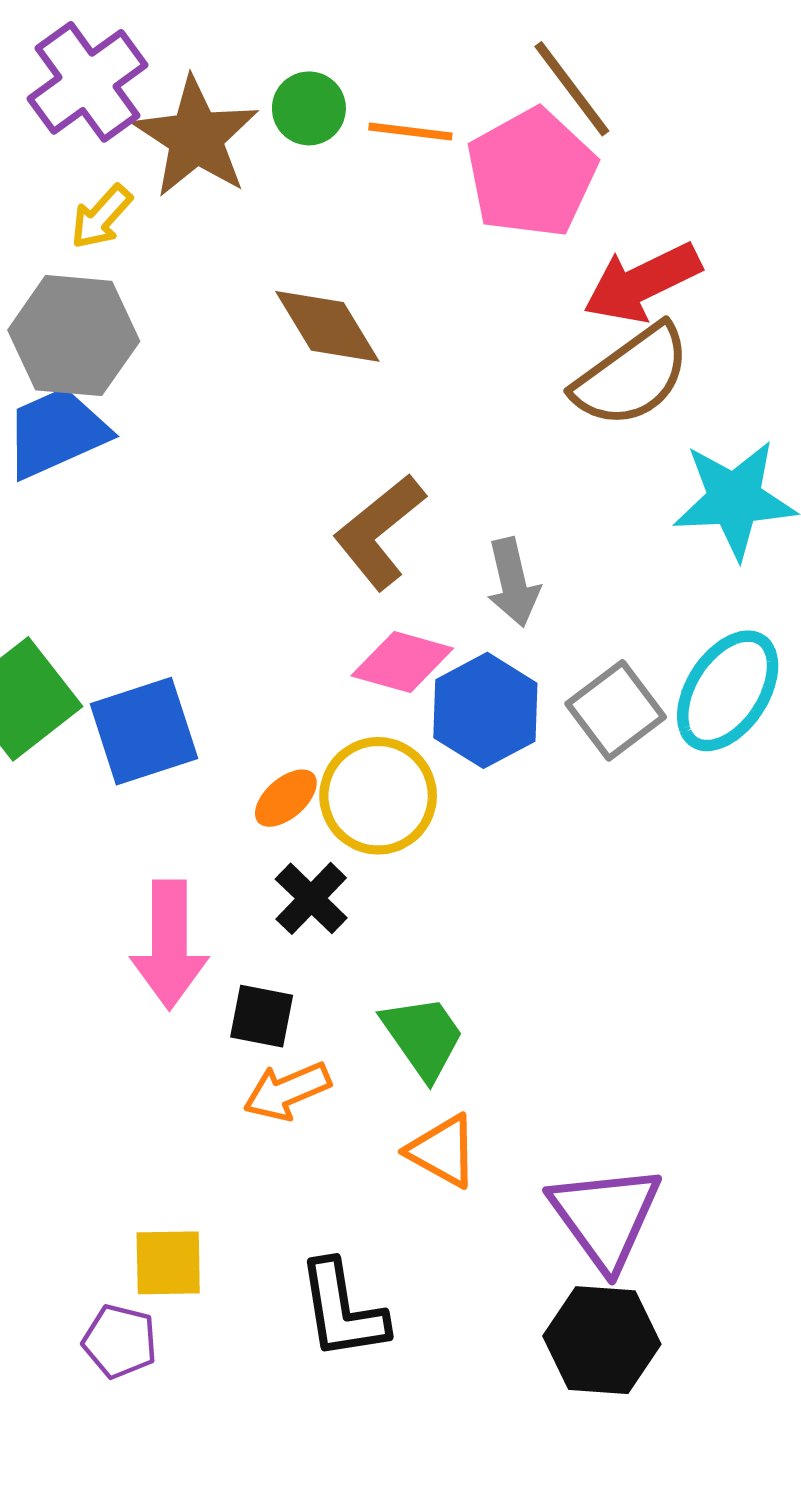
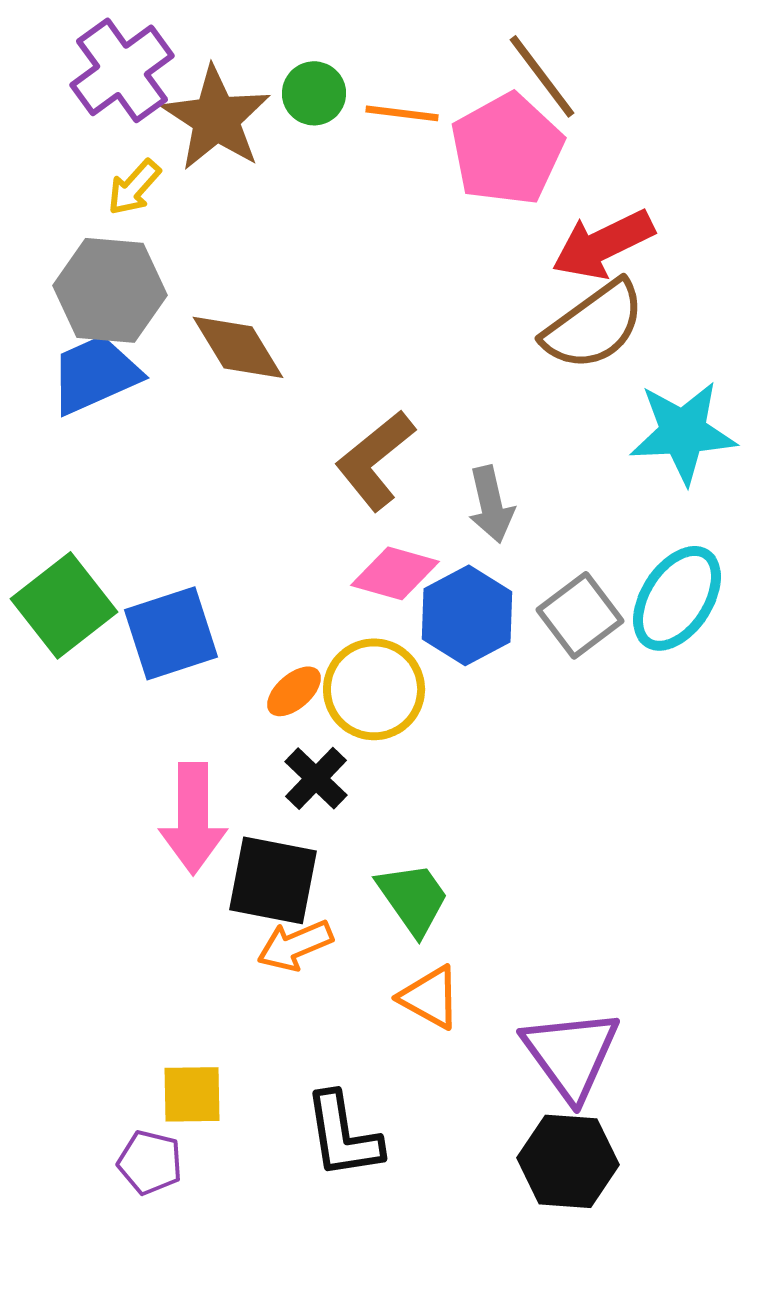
brown diamond: (327, 326) -> (238, 347), moved
black square: (262, 1016) -> (273, 880), size x1.6

